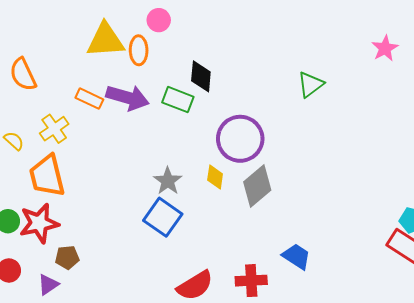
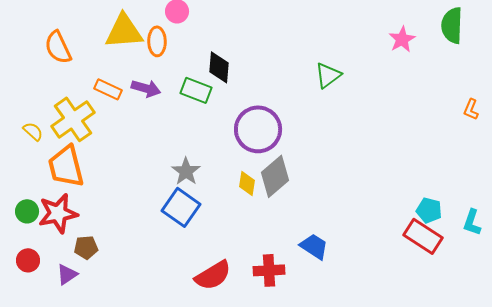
orange semicircle: (23, 74) -> (58, 47), moved
purple arrow: (128, 98) -> (146, 88), size x0.7
yellow cross: (54, 129) -> (73, 119), size x1.5
yellow diamond: (215, 177) -> (247, 183), moved

